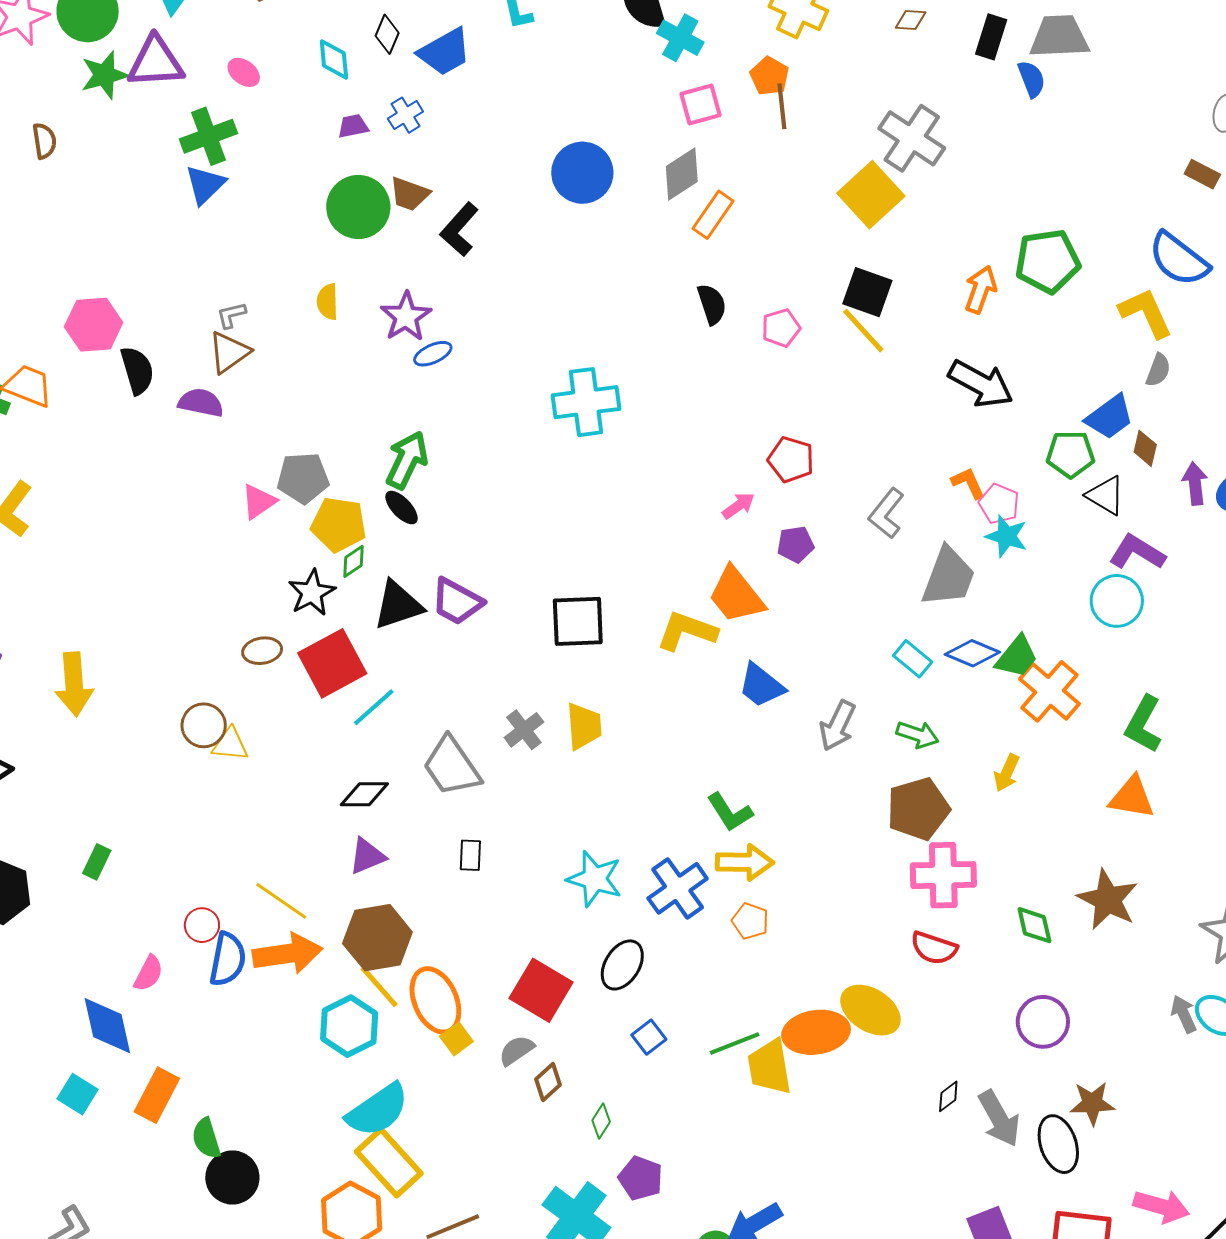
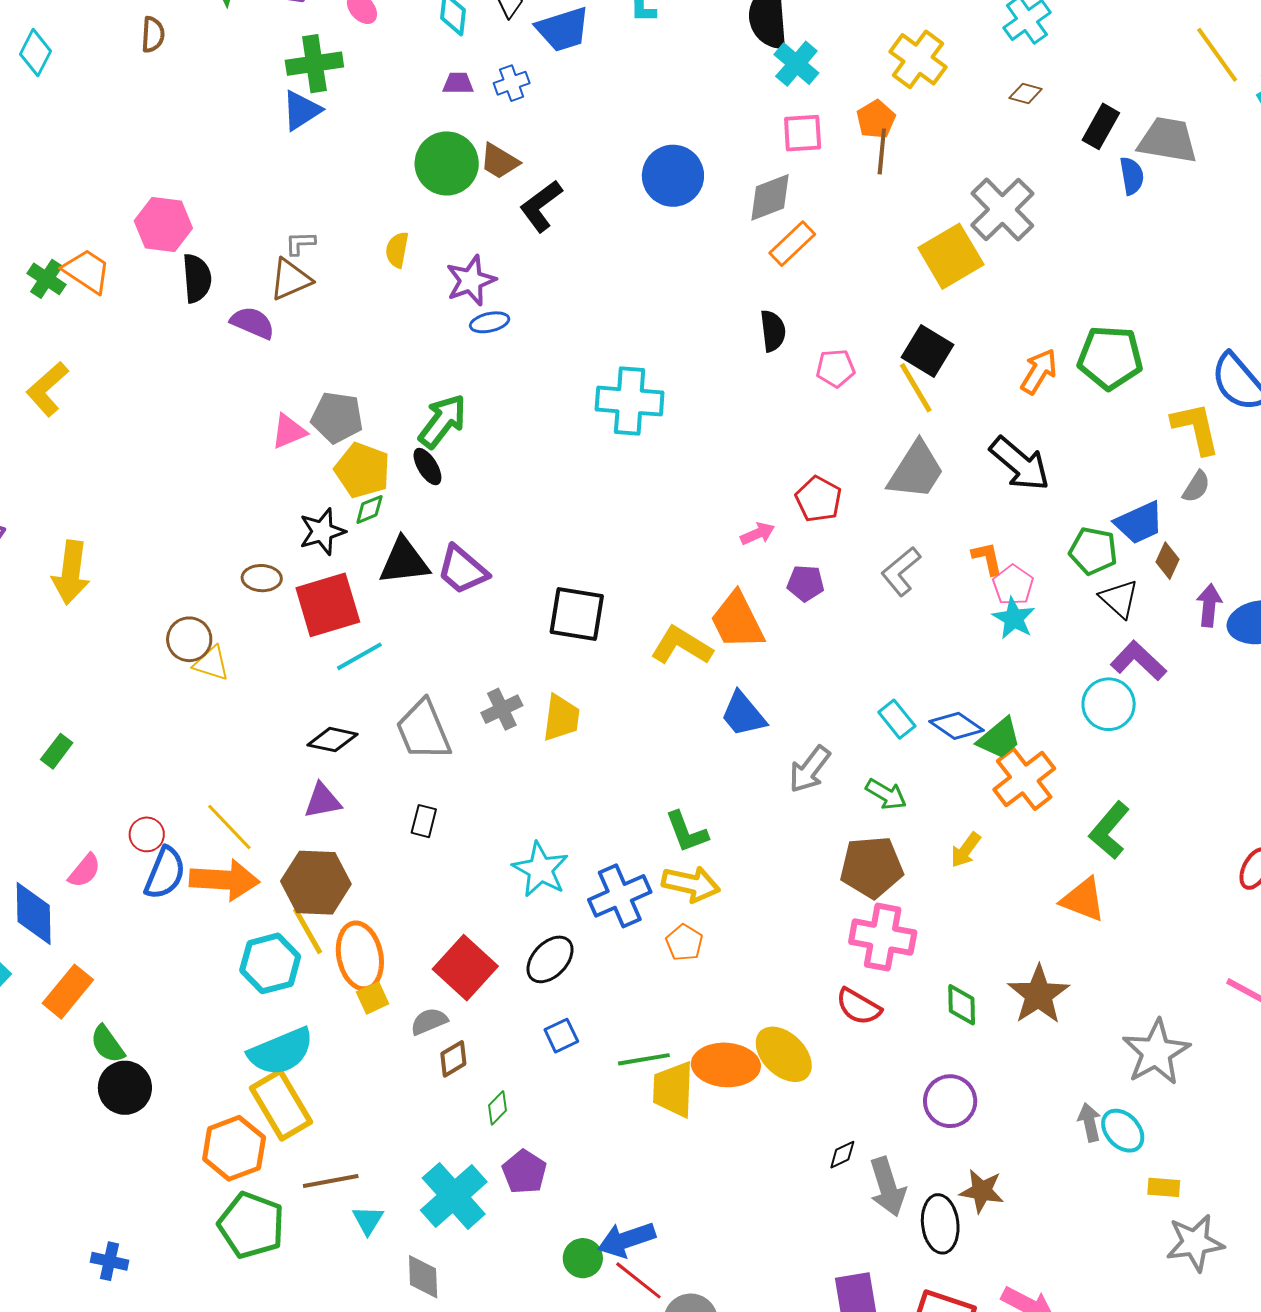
gray trapezoid: (948, 577) -> (916, 470), moved
green semicircle: (206, 1138) -> (107, 1044), turned -30

